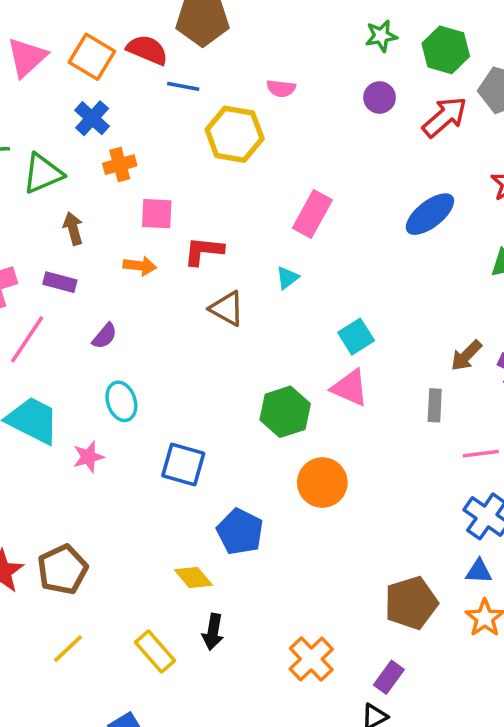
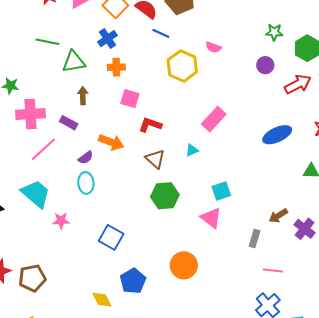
orange arrow: (140, 266) -> (111, 142), moved, size x1.4
cyan ellipse: (121, 401) -> (86, 183), moved
green hexagon: (285, 412) -> (165, 196), moved

